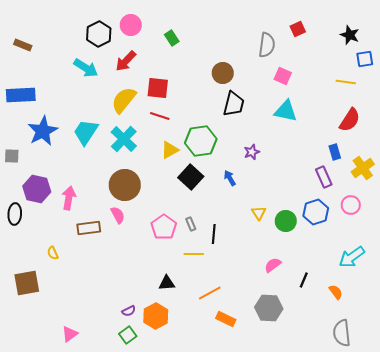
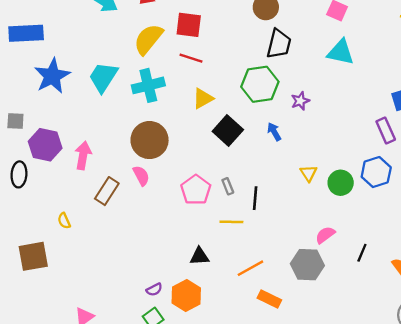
cyan cross: (124, 139) -> (148, 85), turned 32
green hexagon: (201, 141) -> (260, 84), moved
gray square: (12, 156) -> (15, 121), moved
brown rectangle: (89, 228) -> (107, 191), turned -50
gray hexagon: (269, 308) -> (307, 265), moved

